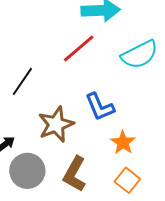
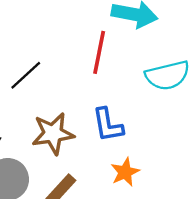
red line: (79, 49) -> (99, 52), turned -51

